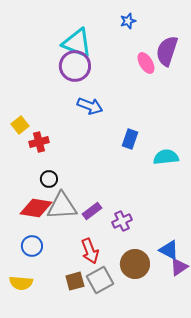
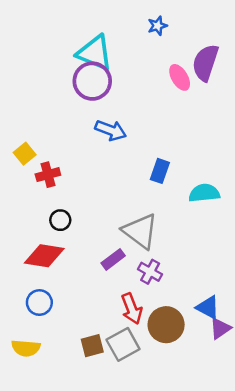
gray triangle: (62, 206) -> (140, 231), moved, turned 40
purple cross: (122, 221) -> (150, 272), turned -36
red arrow: (90, 251) -> (132, 309), moved

